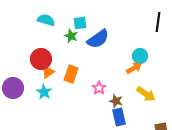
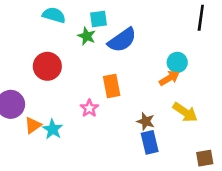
orange triangle: (48, 72) -> (33, 125), moved
orange rectangle: (71, 74) -> (112, 86), moved, turned -30
pink star: (99, 88) -> (89, 108), moved
cyan star: (44, 92) -> (53, 129), moved

